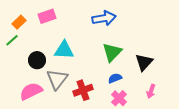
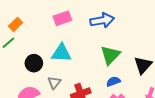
pink rectangle: (47, 16) -> (62, 18), moved
gray triangle: (57, 79) -> (54, 83), size x0.6

